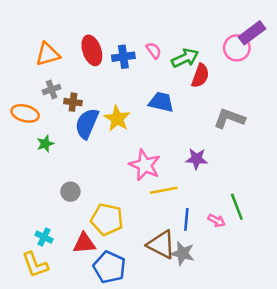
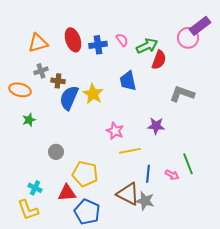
blue trapezoid: (161, 102) -> (128, 81), turned -115
green star: (45, 144) -> (29, 120), moved
pink star: (145, 165) -> (115, 131), size x0.7

